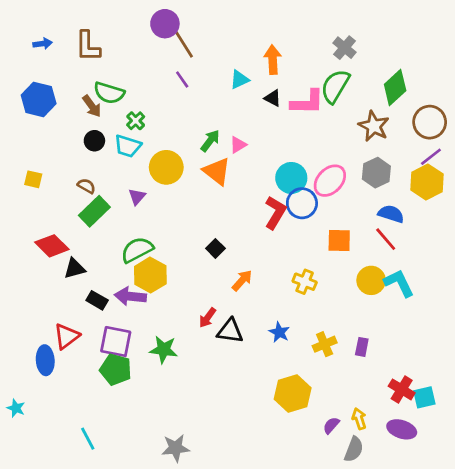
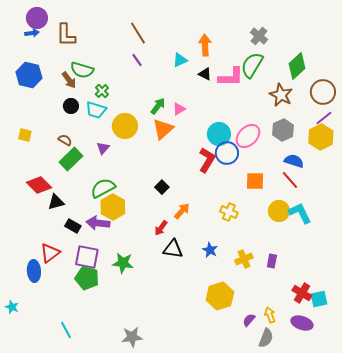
purple circle: (165, 24) -> (37, 18), moved
orange triangle: (217, 171) -> (163, 129), turned 40
red arrow: (207, 318) -> (161, 228), moved

